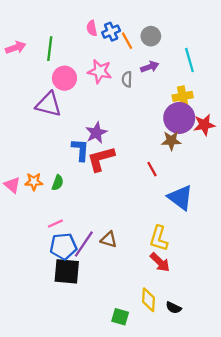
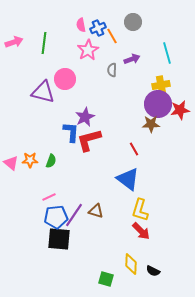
gray circle: (151, 36) -> (133, 22), moved
pink star: (100, 71) -> (88, 50), moved, turned 30
pink circle: (64, 78) -> (65, 79), moved
blue triangle: (180, 197) -> (128, 179), moved

